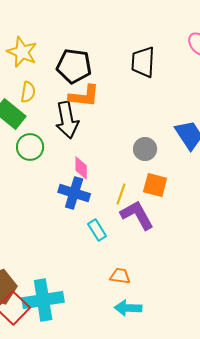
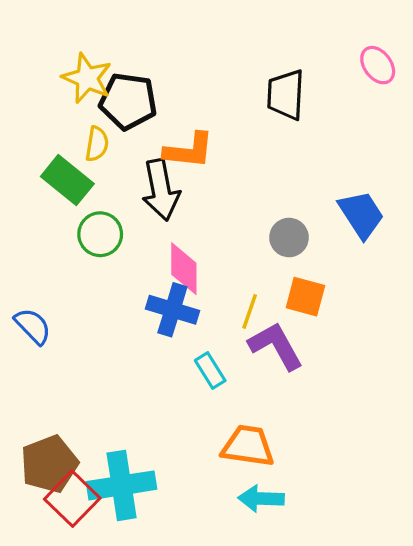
black pentagon: (74, 66) -> (128, 101), moved
pink diamond: (81, 168) -> (184, 269), size x1.4
orange trapezoid: (120, 276) -> (248, 446), size x1.6

